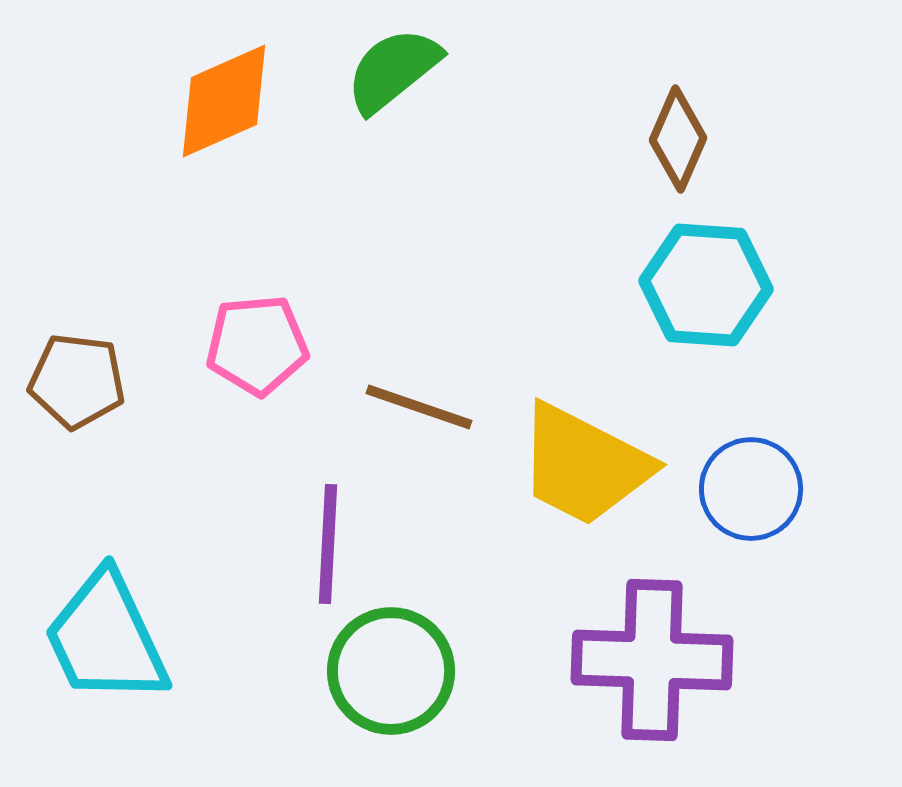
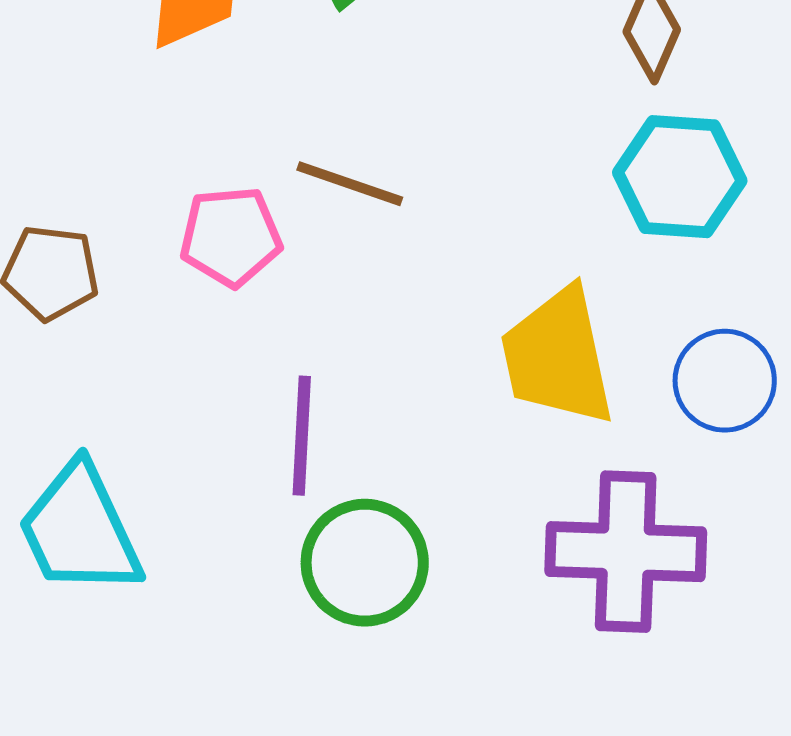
brown line: (419, 407) -> (350, 184), moved
yellow trapezoid: (584, 465) -> (558, 357), turned 51

